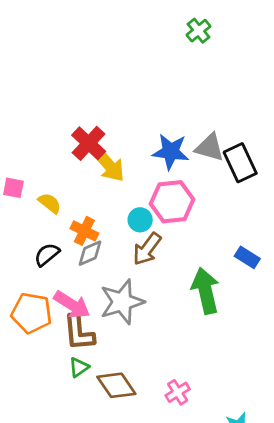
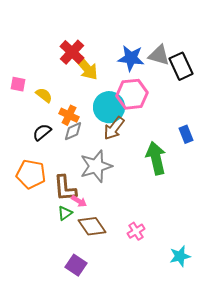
cyan circle: (140, 220) -> (109, 107), size x1.8
blue rectangle: (247, 257) -> (186, 134), turned 36
pink arrow: (72, 305) -> (79, 201), moved, size x0.6

